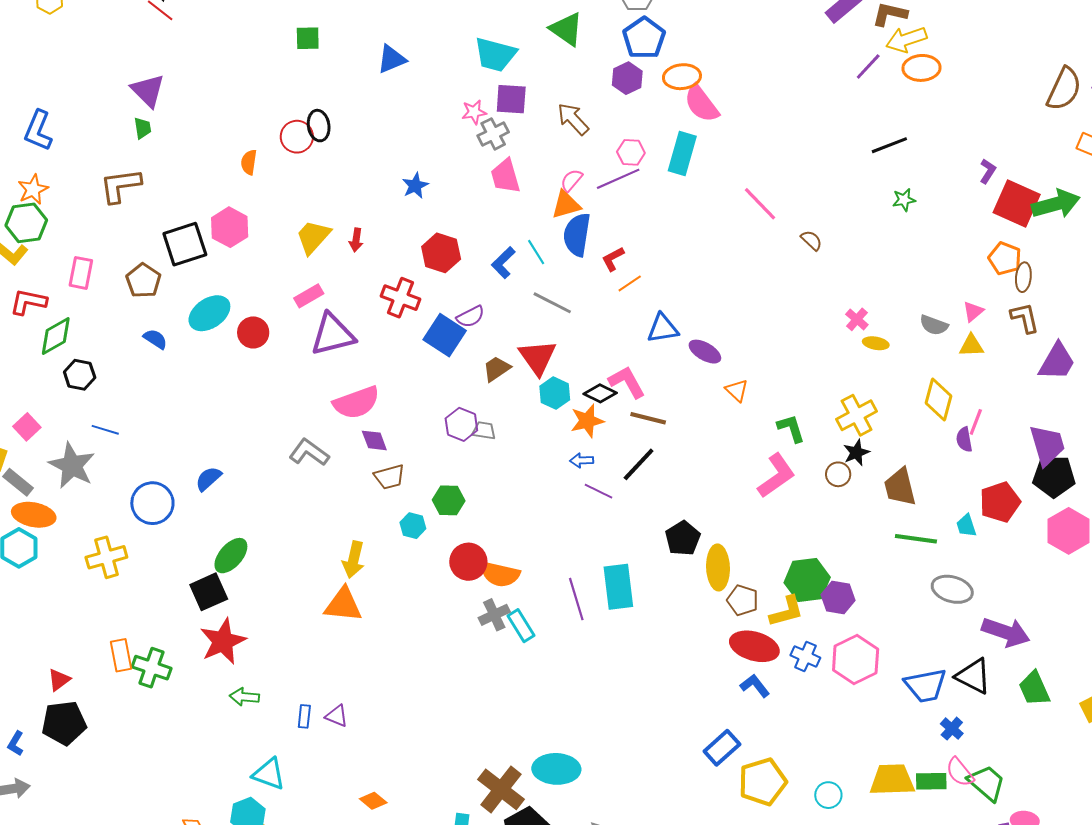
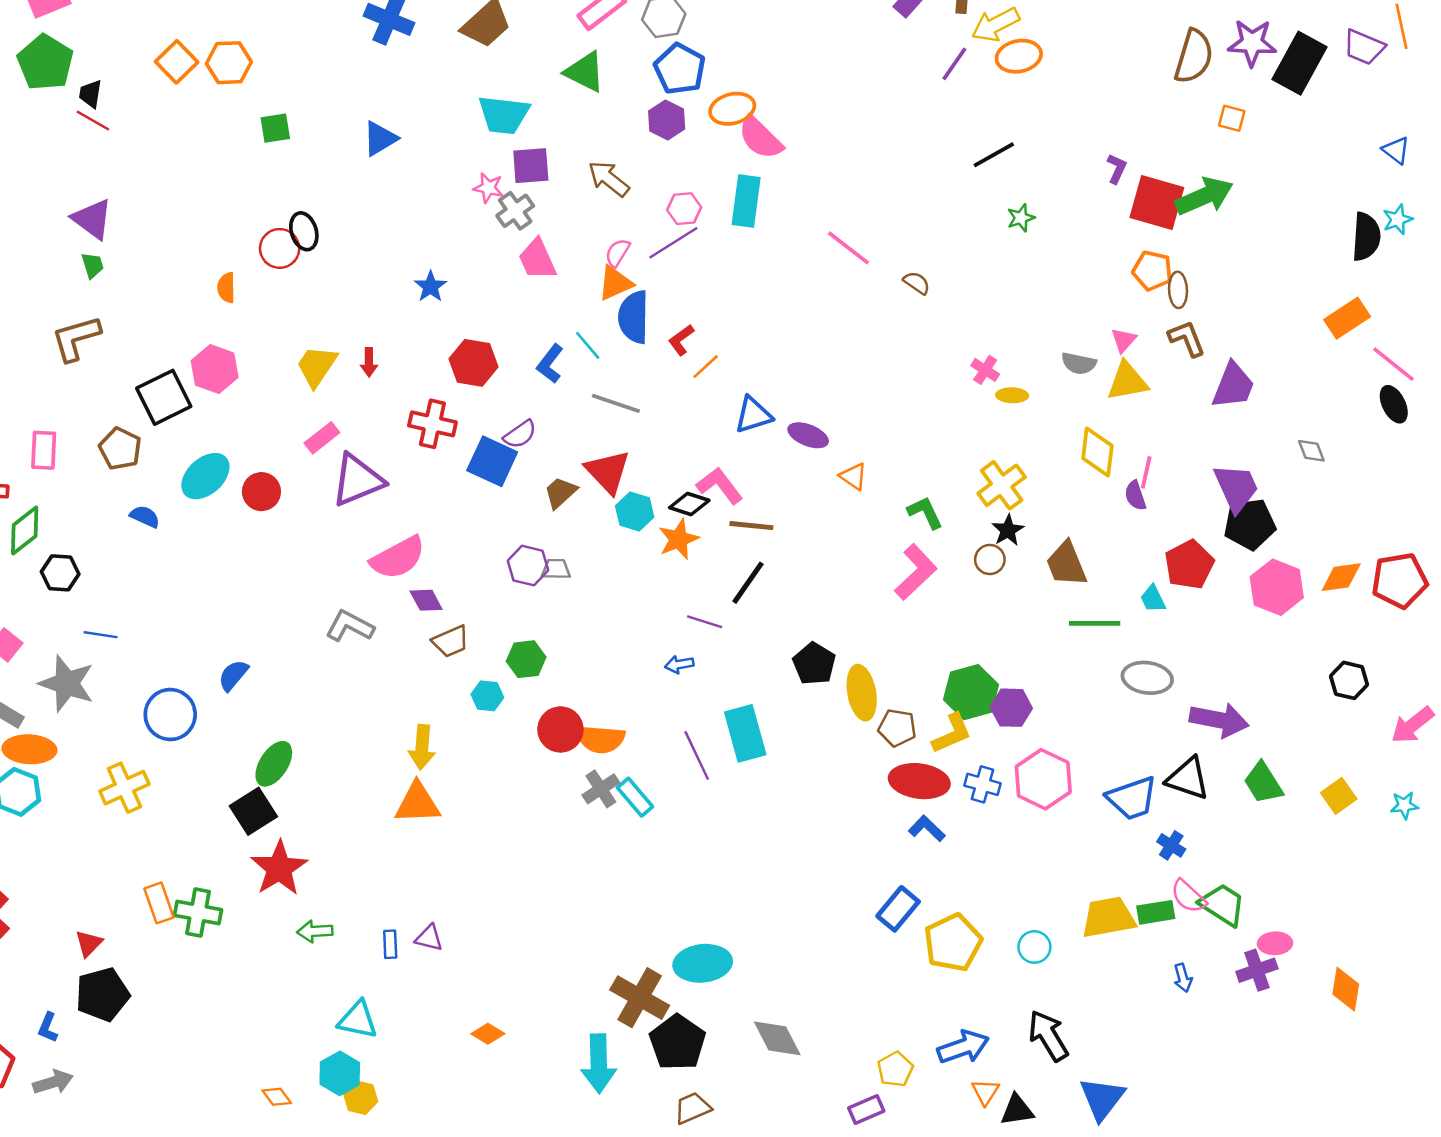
pink star: (474, 112) -> (488, 188), turned 30
yellow triangle: (971, 346) -> (1127, 381), size x1.4
blue arrow: (582, 460) -> (679, 664), moved

